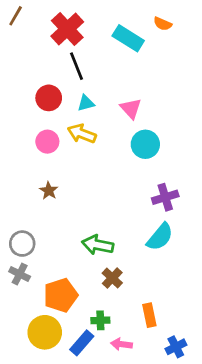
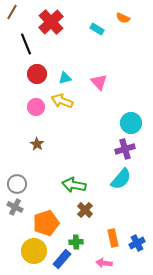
cyan rectangle: (128, 38) -> (97, 29), size x0.6
black line: (77, 66) -> (26, 44), moved
cyan circle: (145, 144) -> (131, 123), moved
pink arrow: (122, 344) -> (104, 263), moved
blue cross: (176, 347) -> (137, 243), moved

